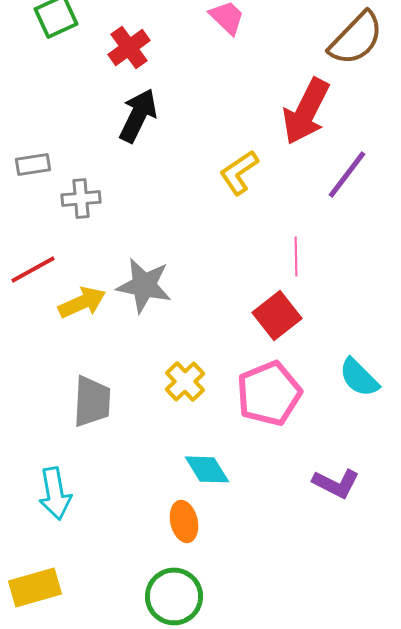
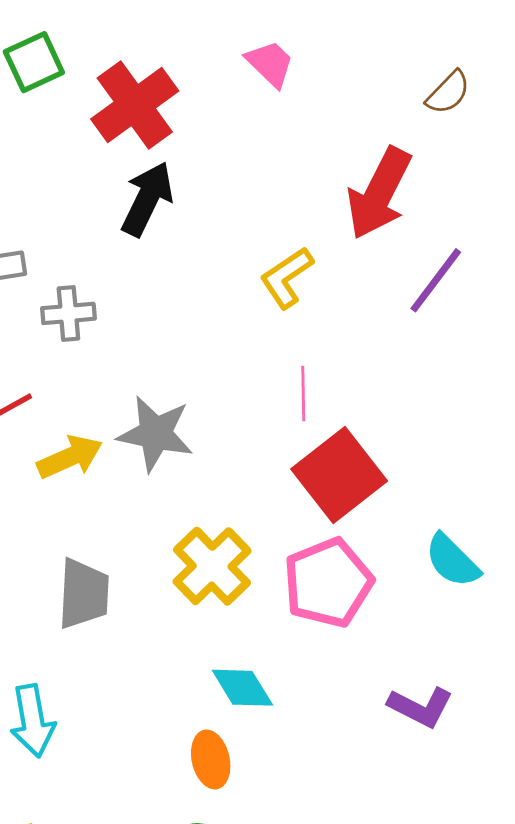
brown semicircle: (356, 38) -> (448, 93), size x0.6
red cross: (129, 47) -> (135, 105), size x1.5
pink line: (296, 256) -> (303, 394), moved
red square: (277, 315) -> (339, 475), size x1.4
yellow cross: (185, 381) -> (212, 566), size x1.4

